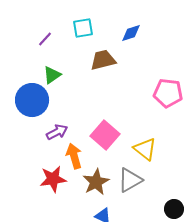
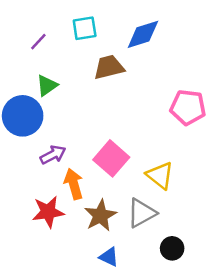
blue diamond: (131, 33) -> (143, 34), size x1.4
black circle: (174, 209) -> (172, 248), moved

